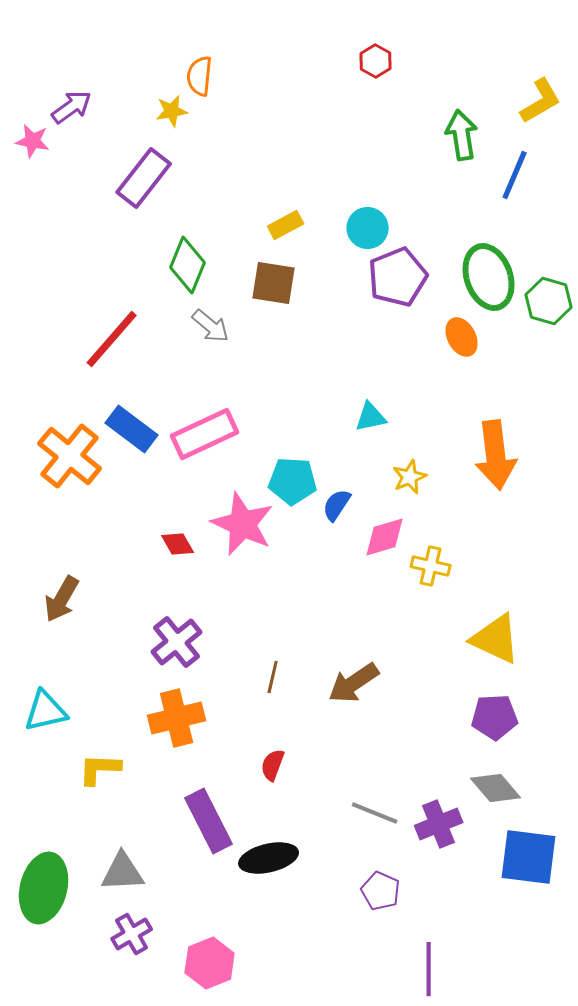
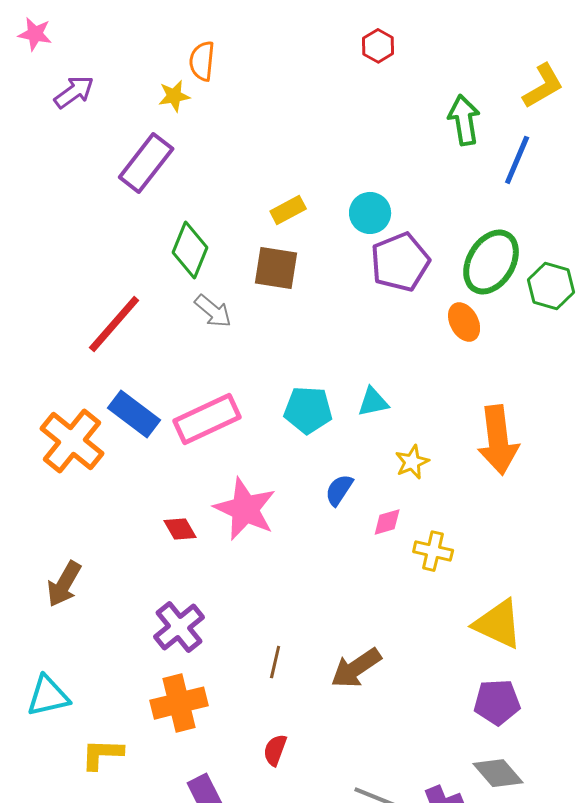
pink star: (33, 141) -> (35, 34), moved
green ellipse: (489, 277) -> (491, 262), turned 50
cyan pentagon: (293, 481) -> (308, 410), moved
pink diamond: (385, 537) -> (387, 522), size x0.7

